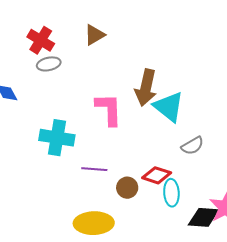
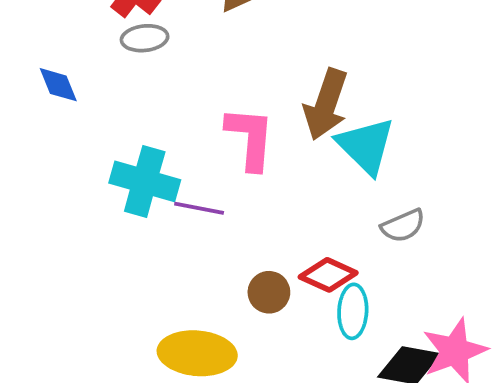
purple line: (94, 169) -> (199, 208), moved

